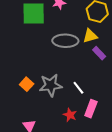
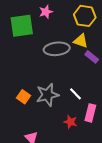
yellow triangle: (90, 36) -> (81, 41), turned 42

